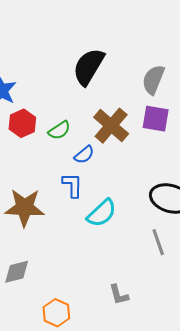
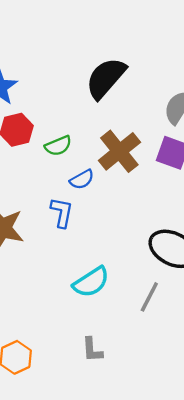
cyan semicircle: (102, 213) -> (91, 282), moved
gray line: (158, 242) -> (149, 297), turned 36

